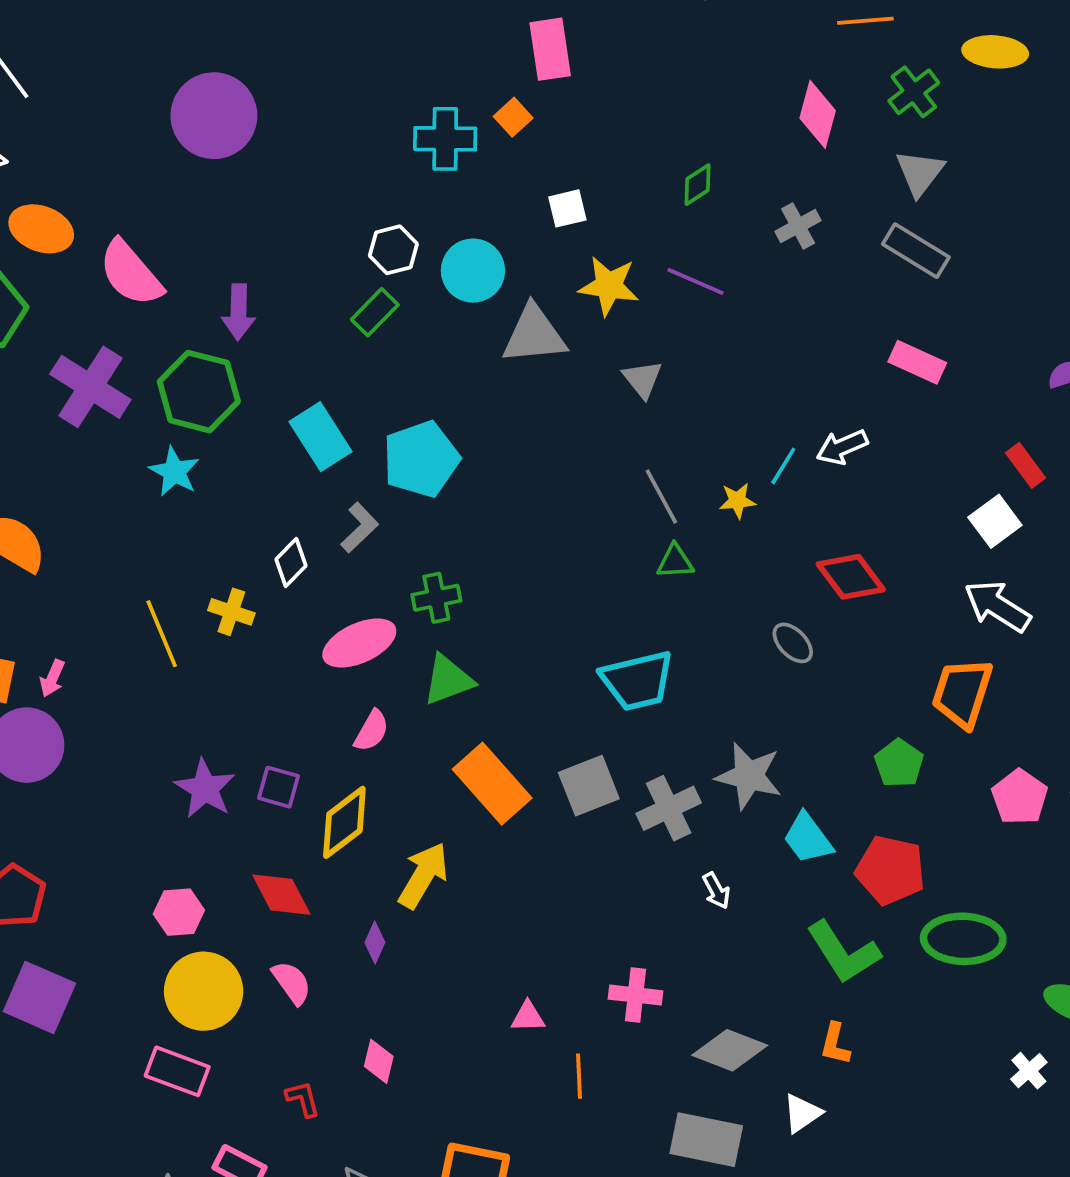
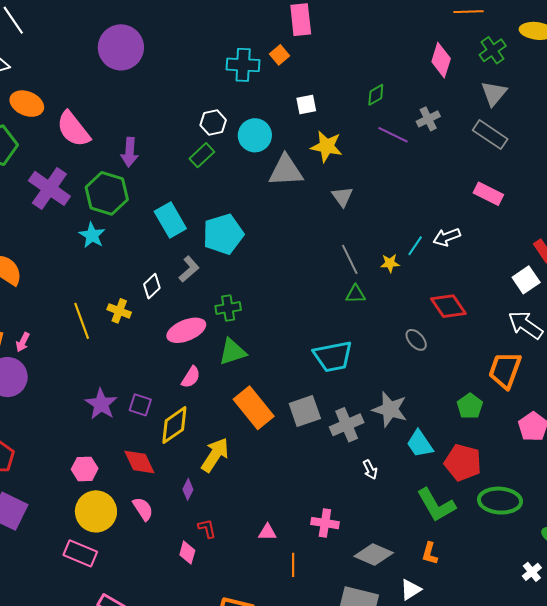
purple line: (695, 281) -> (393, 135), moved
red L-shape: (303, 1099) -> (207, 528), moved

